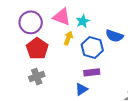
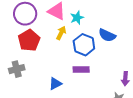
gray cross: (37, 77) -> (17, 69), moved
blue triangle: (81, 89) -> (55, 84), moved

